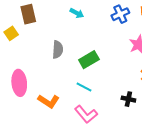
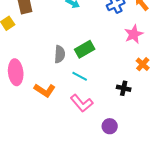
gray semicircle: (58, 50) -> (60, 54), moved

